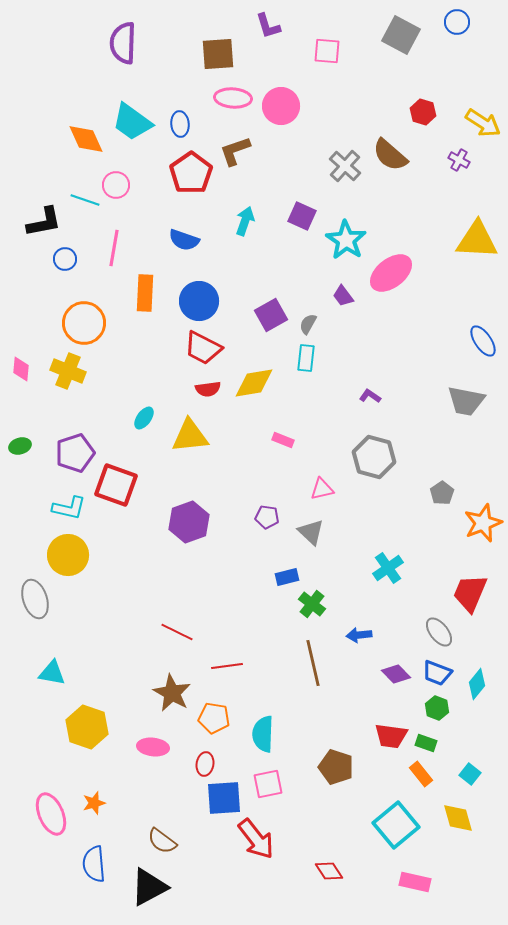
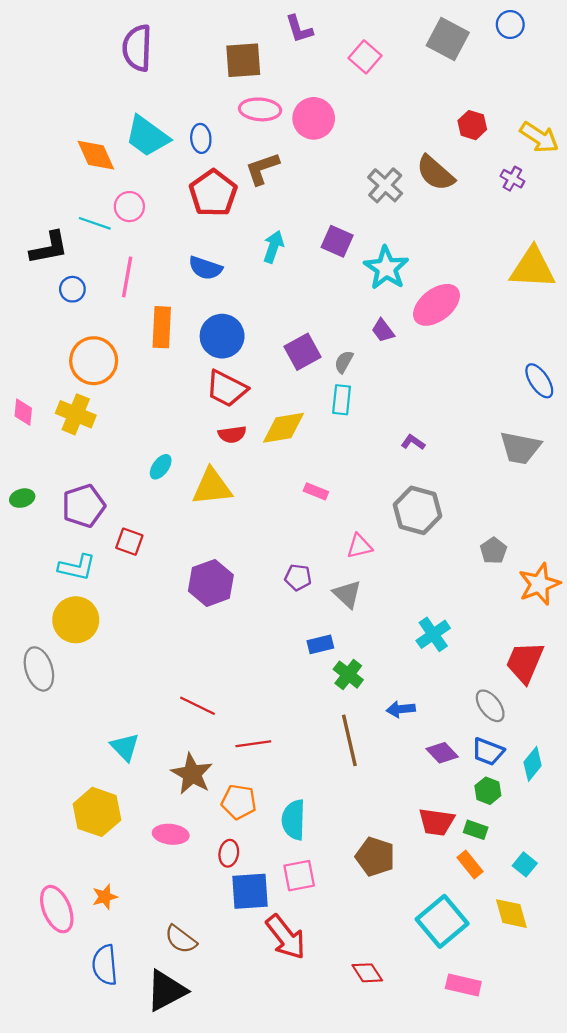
pink square: (327, 51) -> (365, 57), turned 36
red square: (116, 485) -> (129, 542), size x0.6
cyan triangle: (52, 673) -> (125, 747), moved, turned 36

